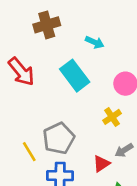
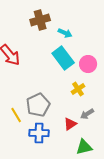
brown cross: (47, 25) -> (40, 20), moved
cyan rectangle: (75, 76) -> (63, 58), moved

